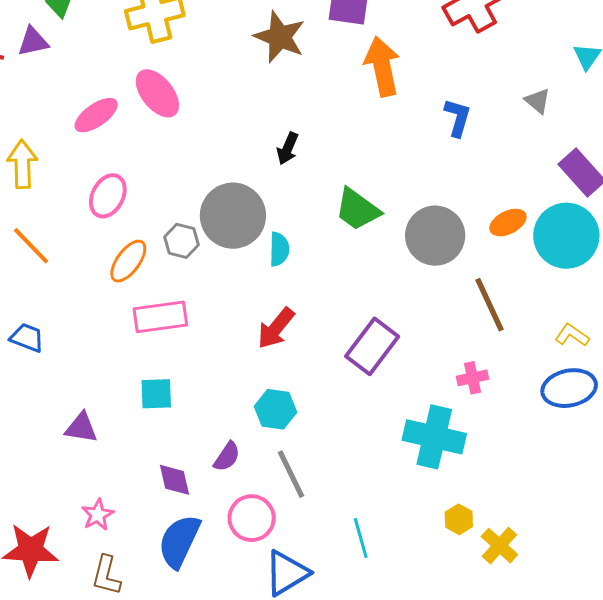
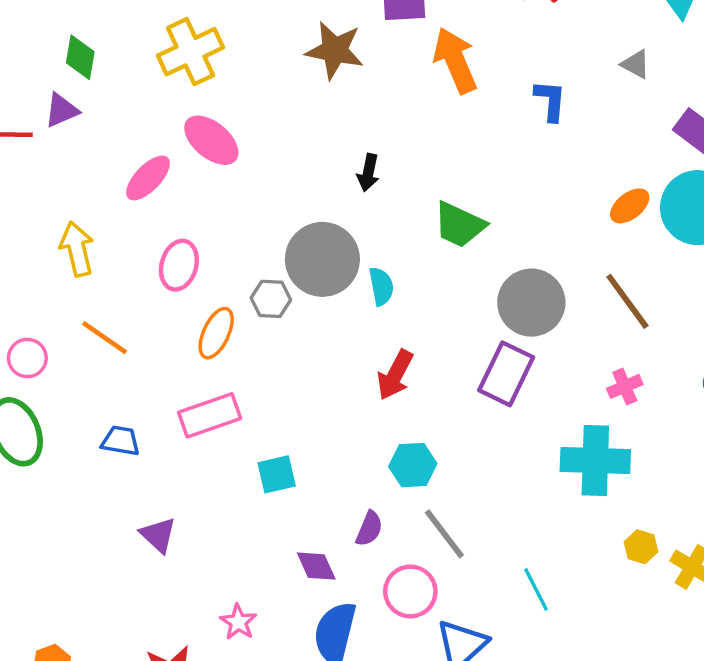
gray circle: (435, 236) -> (531, 303), moved
pink rectangle: (160, 317) -> (210, 415), moved
purple triangle: (81, 428) -> (158, 535), moved, turned 45

